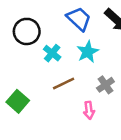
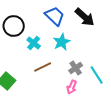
pink arrow: (89, 110) -> (72, 87), moved, turned 32

